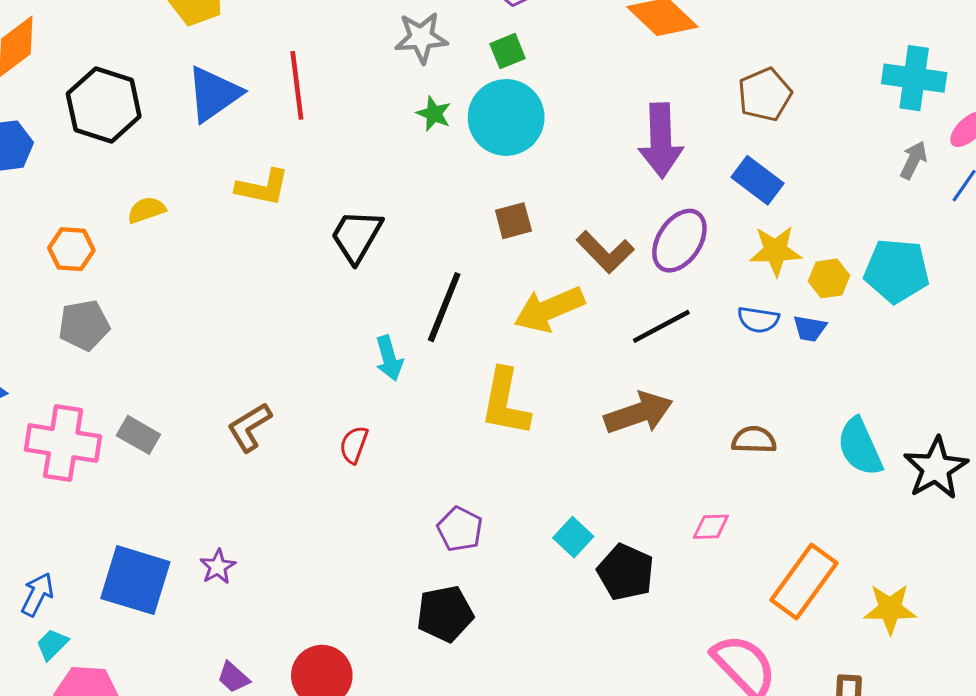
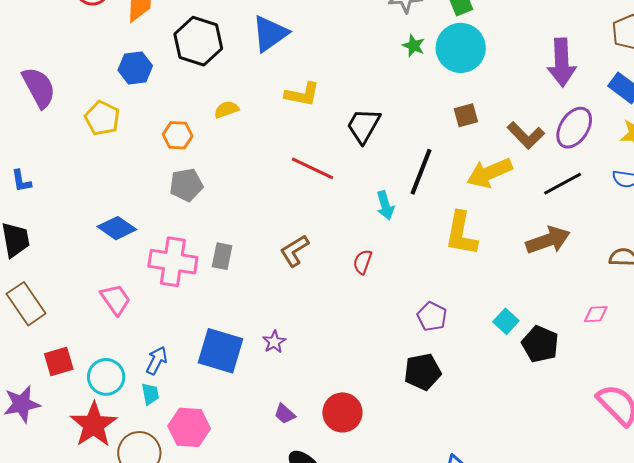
red line: (297, 85) -> (312, 168), moved, turned -57
gray rectangle: (138, 435) -> (222, 256), turned 72
cyan trapezoid: (52, 644) -> (150, 394), moved, turned 125

